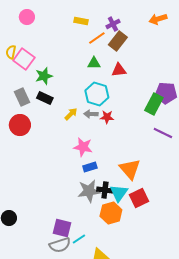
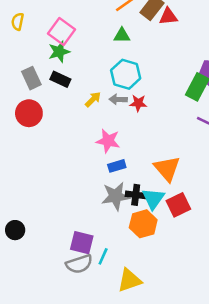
pink square: (24, 59) -> (62, 32), moved
red triangle: (119, 70) -> (168, 16), moved
cyan line: (79, 239) -> (103, 256), turned -32

